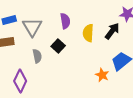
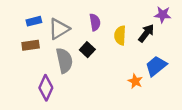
gray triangle: (32, 27) -> (59, 29), turned 30
gray semicircle: (37, 56) -> (64, 60), size x1.6

